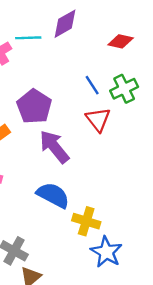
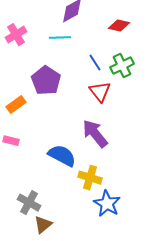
cyan line: (28, 38) -> (60, 38), moved
purple arrow: (54, 147) -> (95, 134), moved

